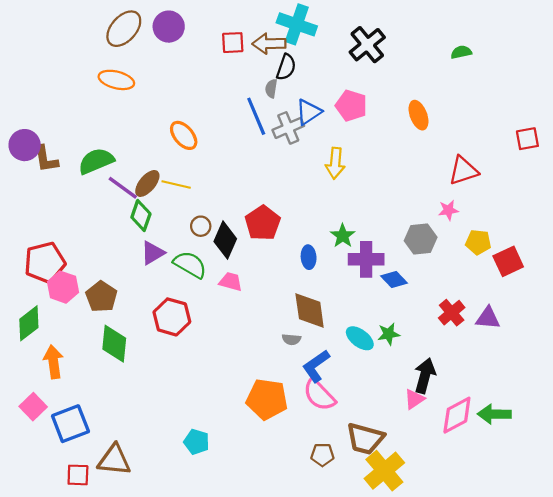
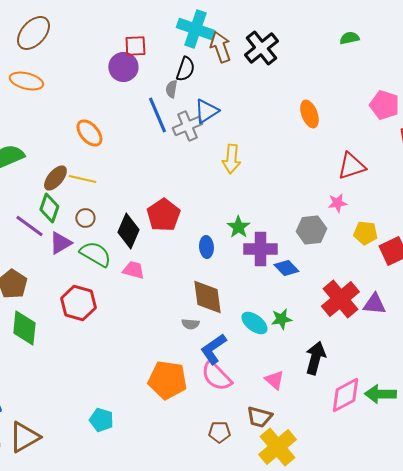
purple circle: (169, 27) -> (123, 67), moved
brown arrow: (269, 44) -> (220, 47), moved, turned 72
green semicircle: (461, 52) -> (349, 38), moved
pink pentagon: (351, 106) -> (384, 105), moved
purple line: (123, 188) -> (29, 226), moved
brown circle: (201, 226) -> (85, 218), moved
red cross: (452, 313) -> (340, 299), size x1.5
pink triangle: (414, 399) -> (274, 380), moved, turned -45
brown trapezoid: (365, 439) -> (259, 417), size x0.7
brown triangle: (114, 460) -> (24, 437), turned -36

